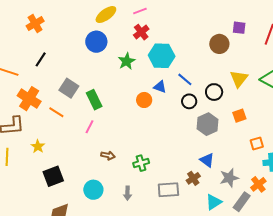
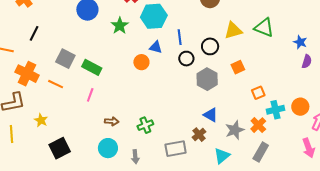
blue line: (185, 79) -> (180, 37), turned 49
yellow triangle: (239, 79) -> (233, 30), turned 42
green rectangle: (94, 100) -> (92, 67), turned -30
orange cross: (258, 184) -> (258, 125), moved
cyan circle: (93, 190) -> (108, 148), moved
gray rectangle: (242, 202) -> (261, 152), moved

